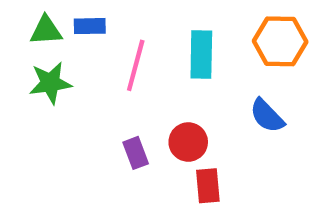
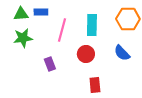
red circle: (188, 142) -> (86, 54), moved
purple rectangle: (136, 153) -> (50, 64), moved

